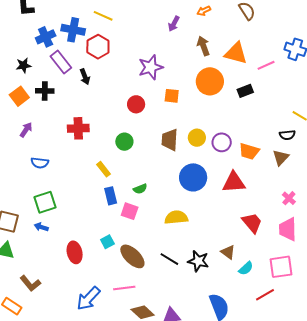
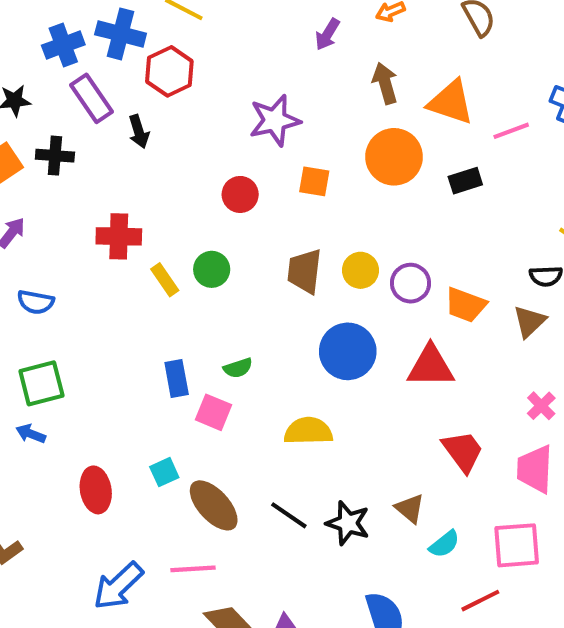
yellow rectangle: (103, 169) -> (165, 280), moved

